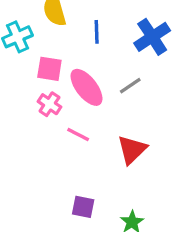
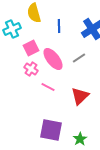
pink square: (49, 69) -> (31, 48), turned -35
purple square: (83, 207) -> (51, 130), size x1.6

